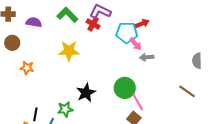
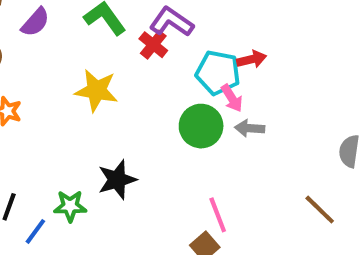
purple semicircle: (34, 22) -> (35, 22), turned 112
green circle: (125, 88) -> (201, 126), moved

